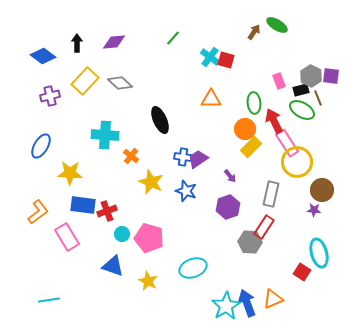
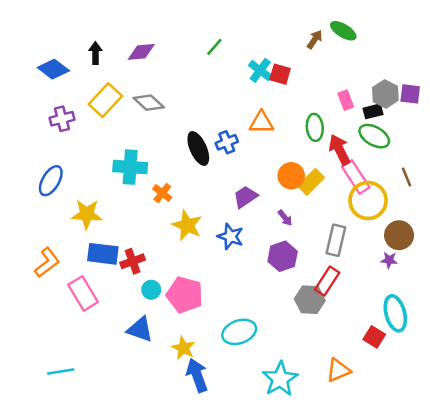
brown line: (318, 98) -> (406, 177), moved
orange circle: (245, 129) -> (291, 176), moved
blue cross: (183, 157) -> (227, 142), moved, turned -30
blue arrow: (247, 303) -> (197, 375), moved

